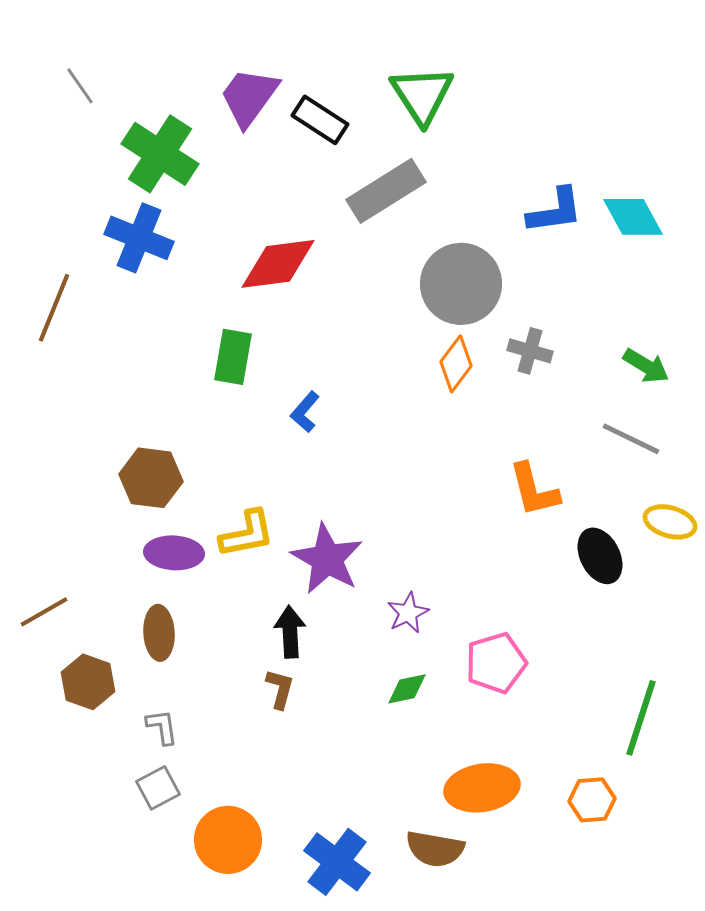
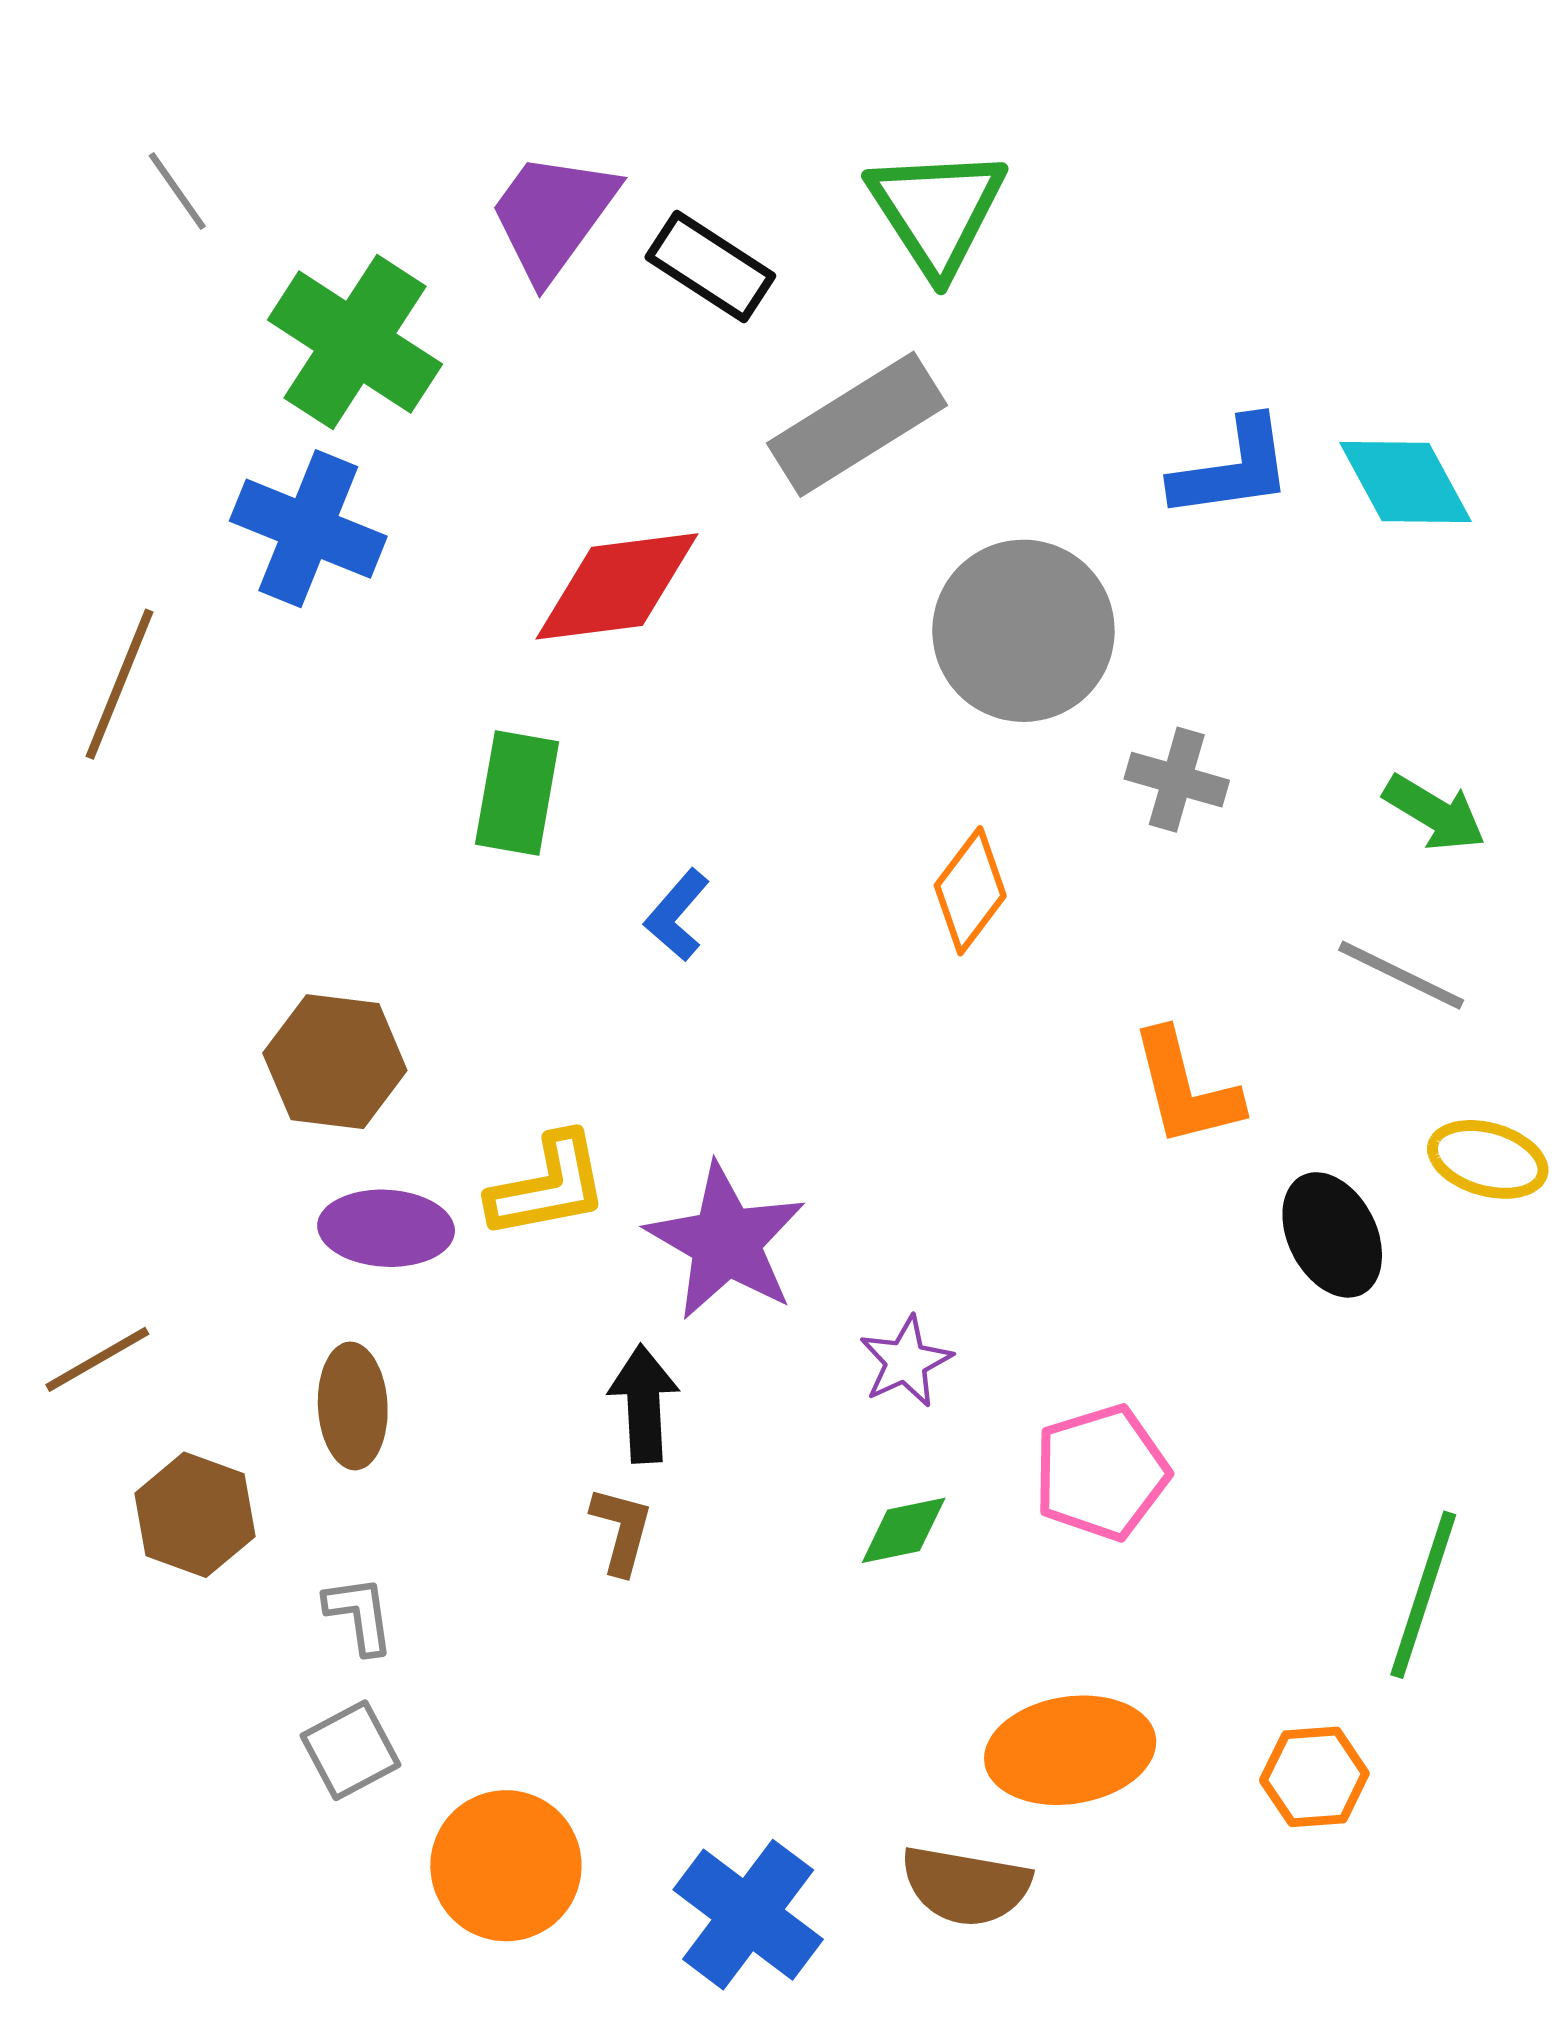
orange diamond: (456, 364) -> (970, 891), moved

